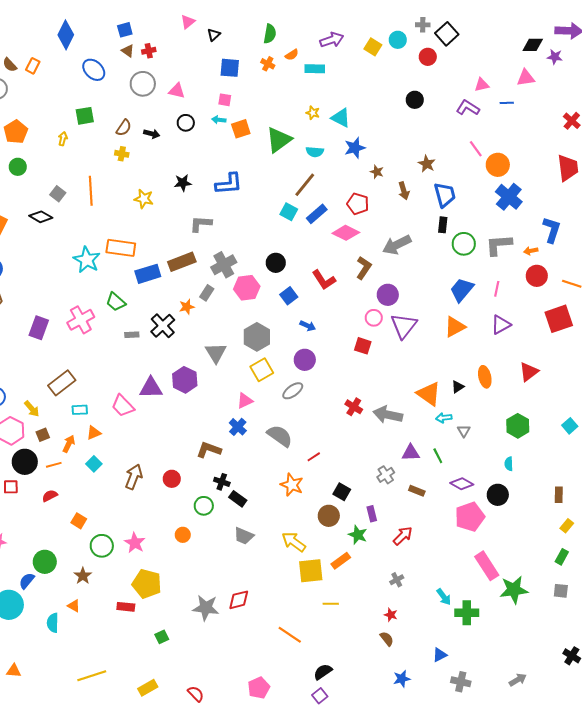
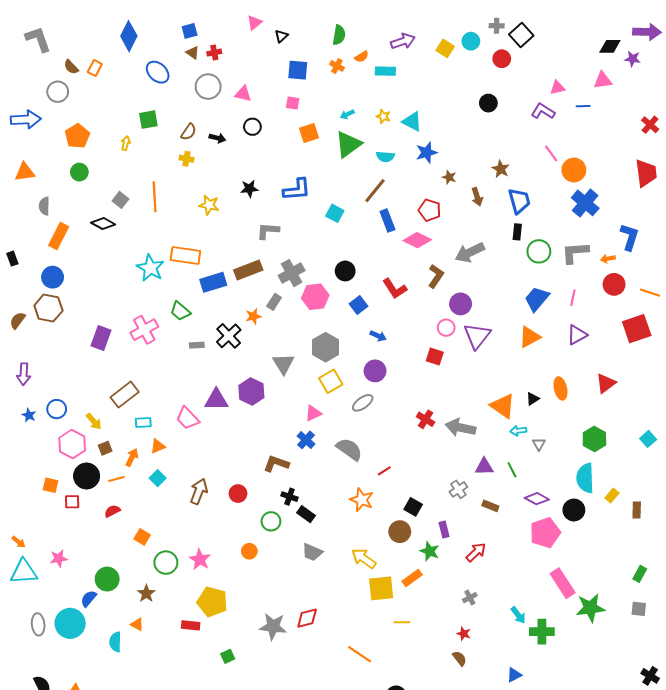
cyan arrow: (219, 120) -> (347, 114), moved, turned -32
cyan square: (289, 212) -> (335, 213), moved
blue rectangle: (317, 214) -> (387, 220), turned -70
cyan semicircle: (509, 464) -> (585, 478), size x2.0
yellow rectangle: (567, 526) -> (612, 496), moved

